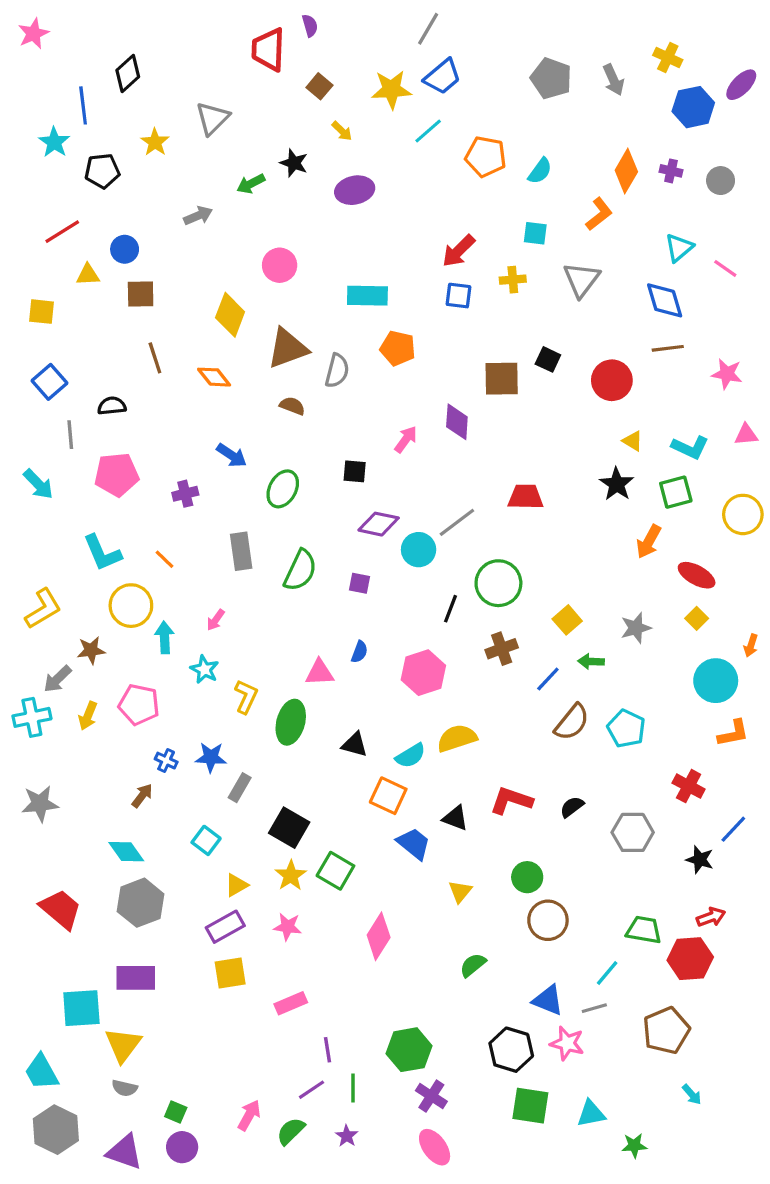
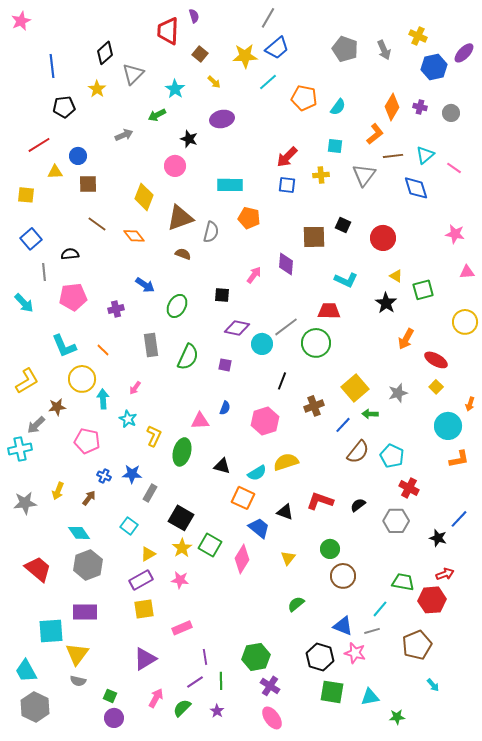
black diamond: (128, 73) -> (105, 53), moved
cyan star: (54, 142) -> (175, 89), moved
black star: (294, 163) -> (189, 139), moved
brown line: (668, 348) -> (393, 156), moved
brown line: (155, 358) -> (97, 224), turned -36
cyan L-shape: (690, 447) -> (346, 280), moved
green square: (676, 492) -> (423, 290), moved
green circle: (498, 583) -> (316, 343), moved
yellow square: (567, 620) -> (355, 388), size x1.5
yellow arrow: (88, 716) -> (58, 491), moved
red cross: (689, 786) -> (409, 488), moved
pink diamond: (379, 936) -> (242, 559), moved
purple triangle: (125, 1152) -> (145, 659), moved, turned -50

